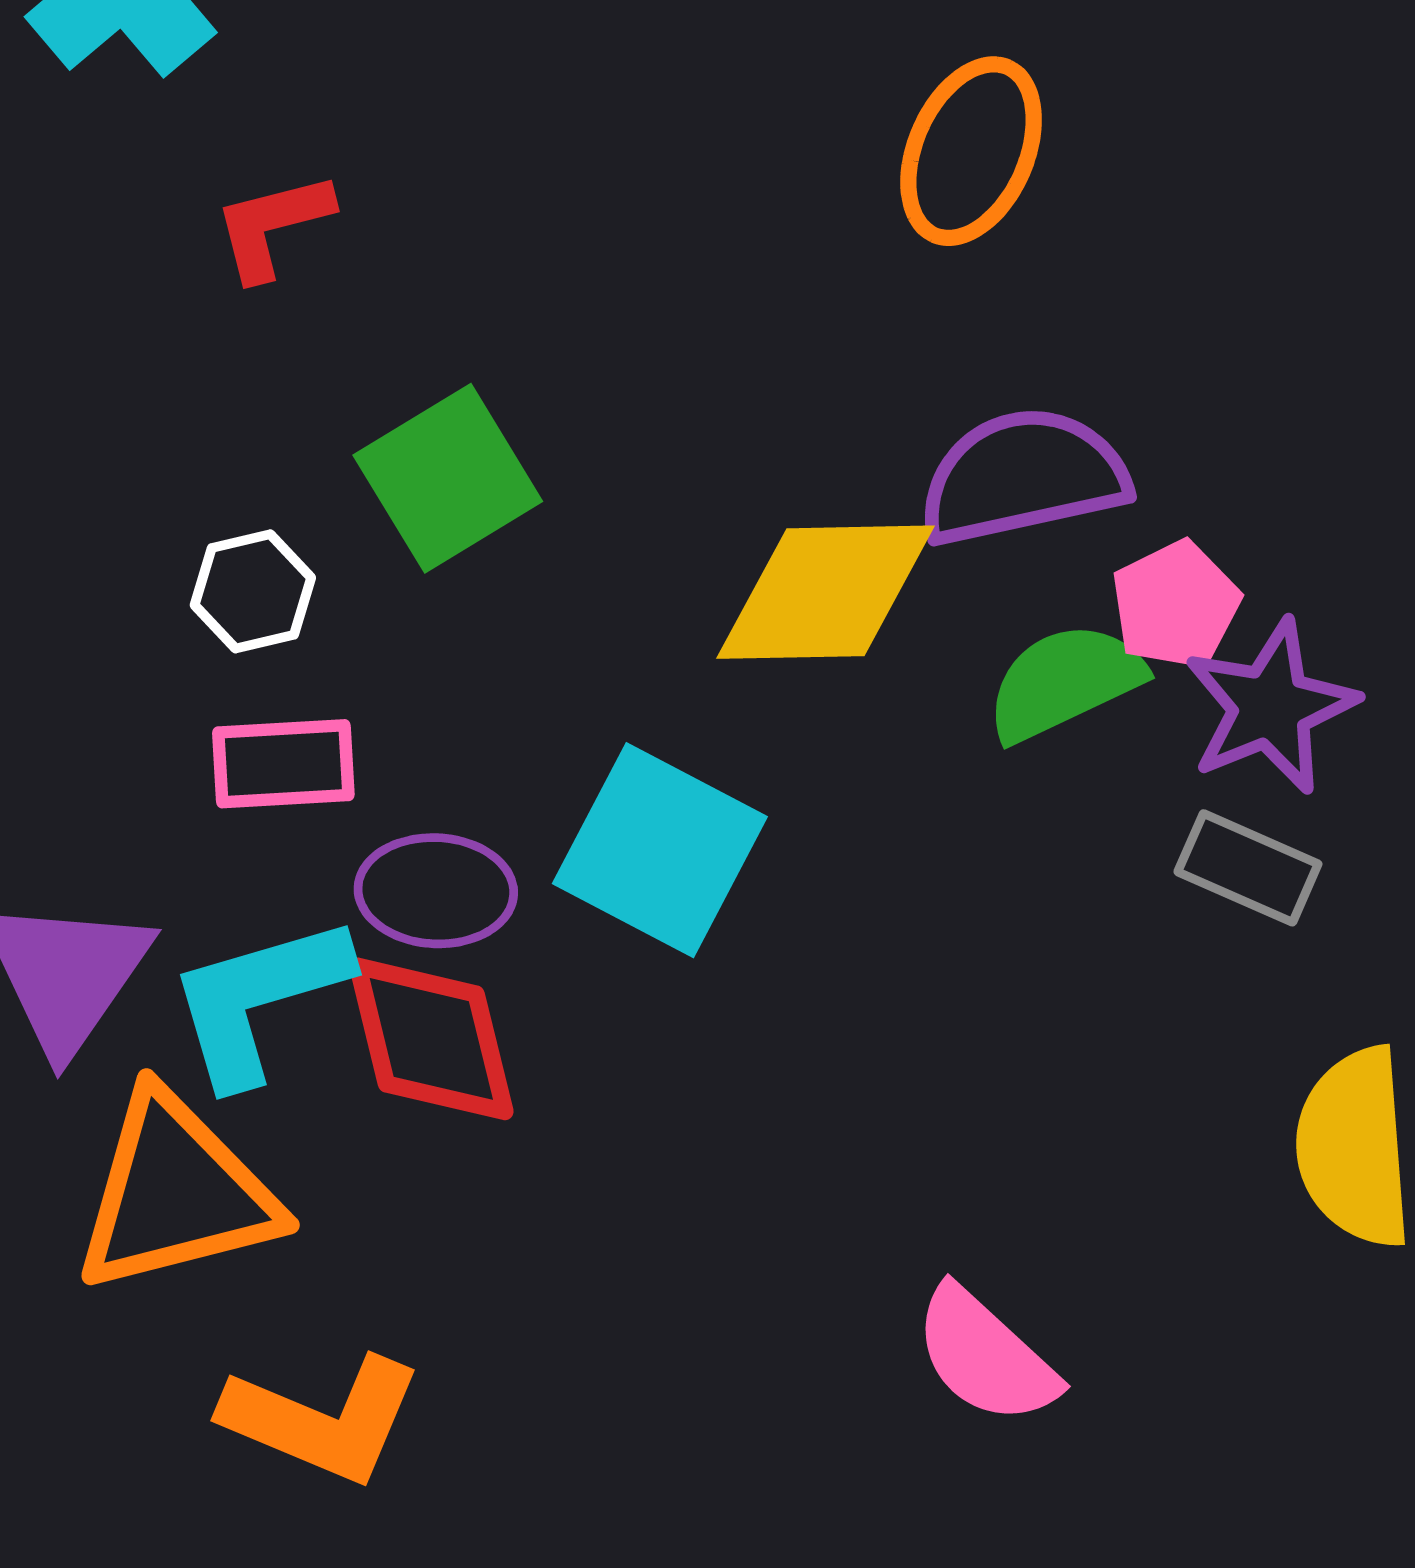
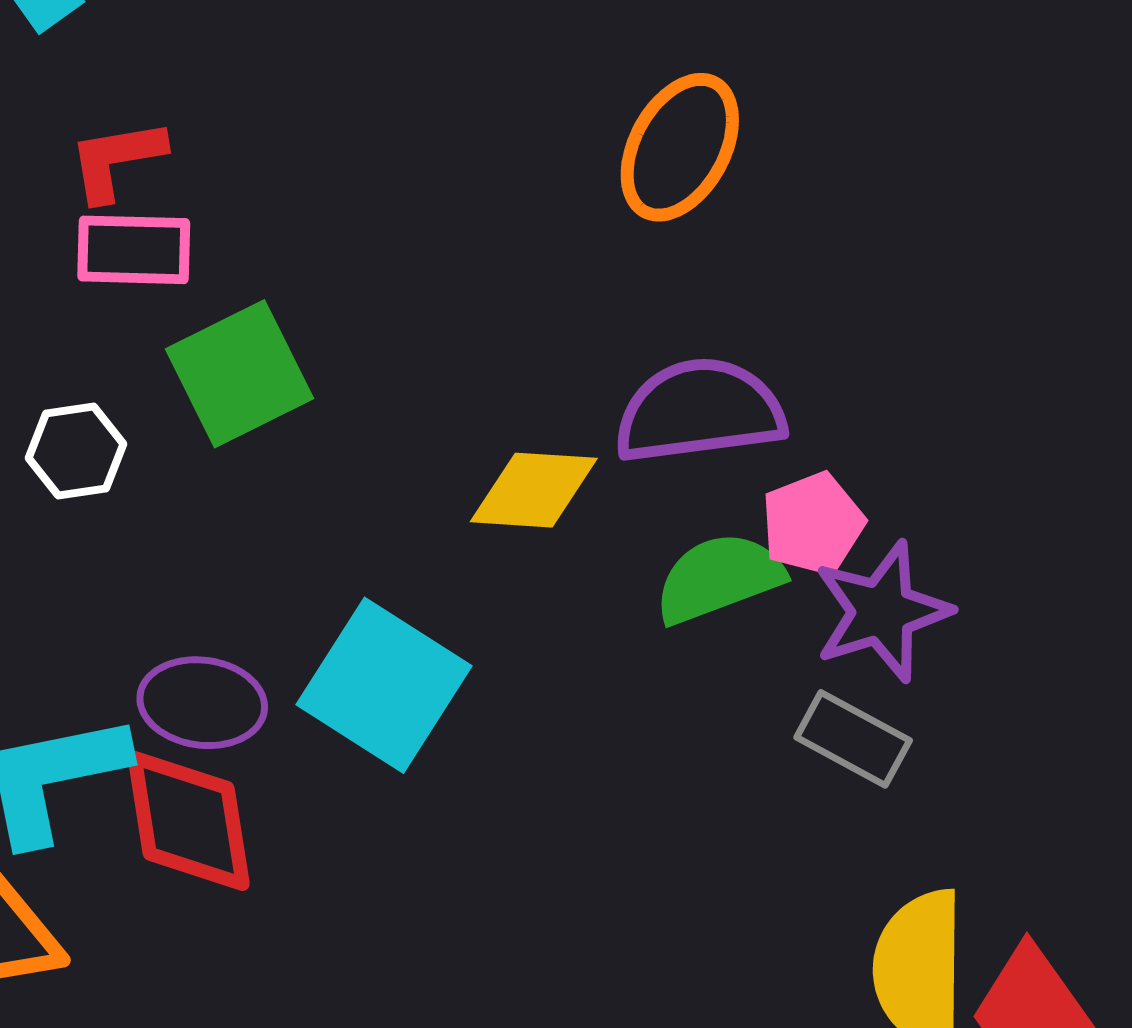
yellow diamond: (825, 592) -> (534, 490), size x0.7
pink rectangle: (283, 764) -> (134, 250), moved

